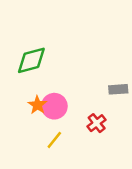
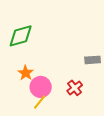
pink circle: (54, 106) -> (41, 87), moved

